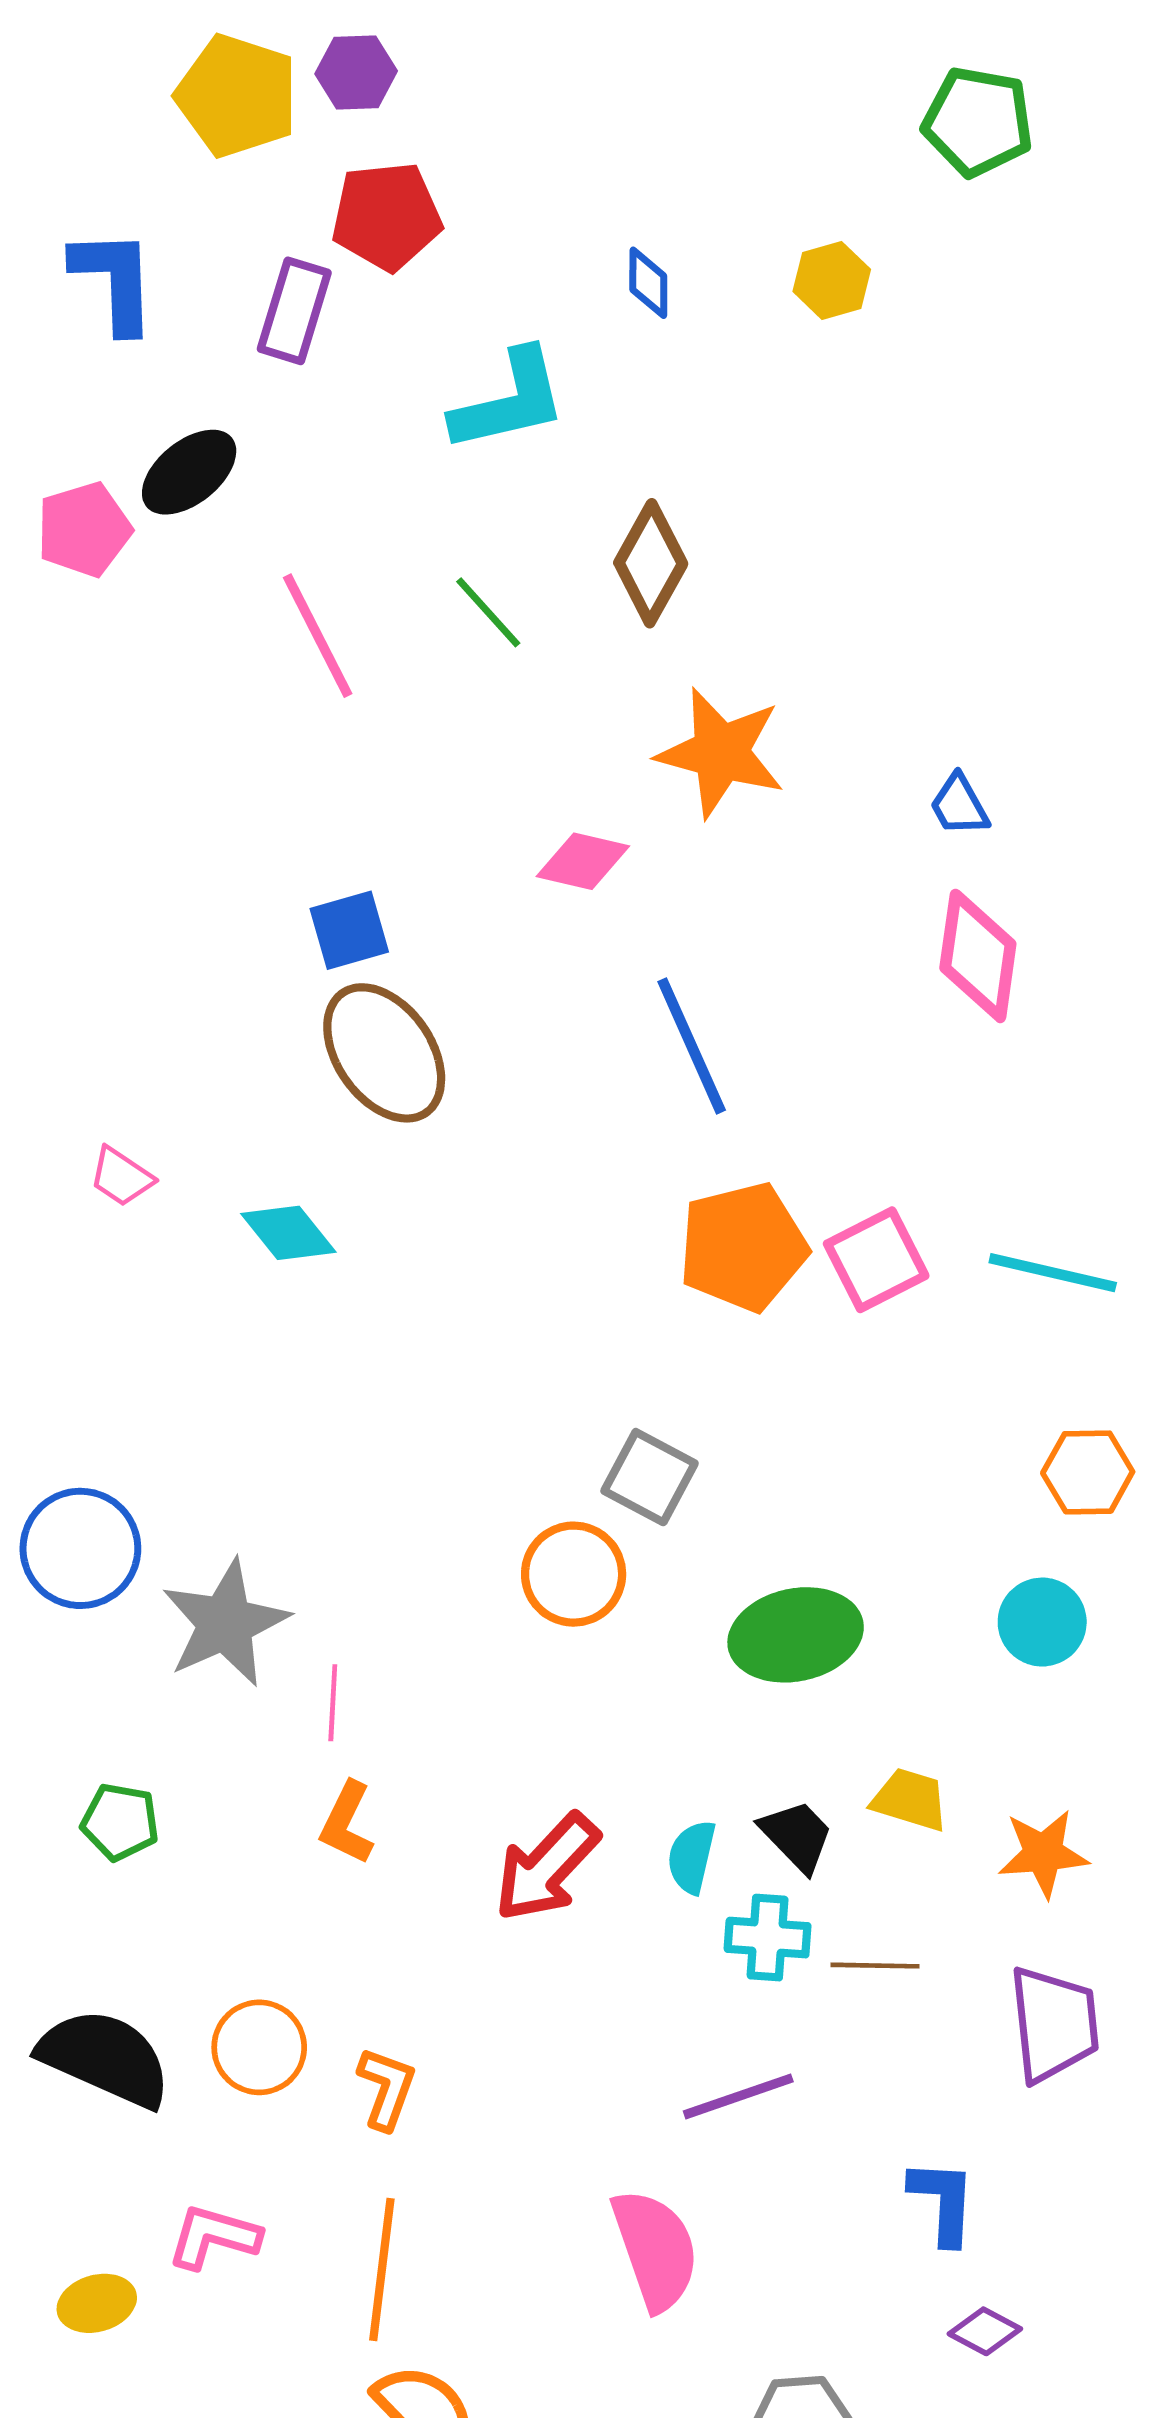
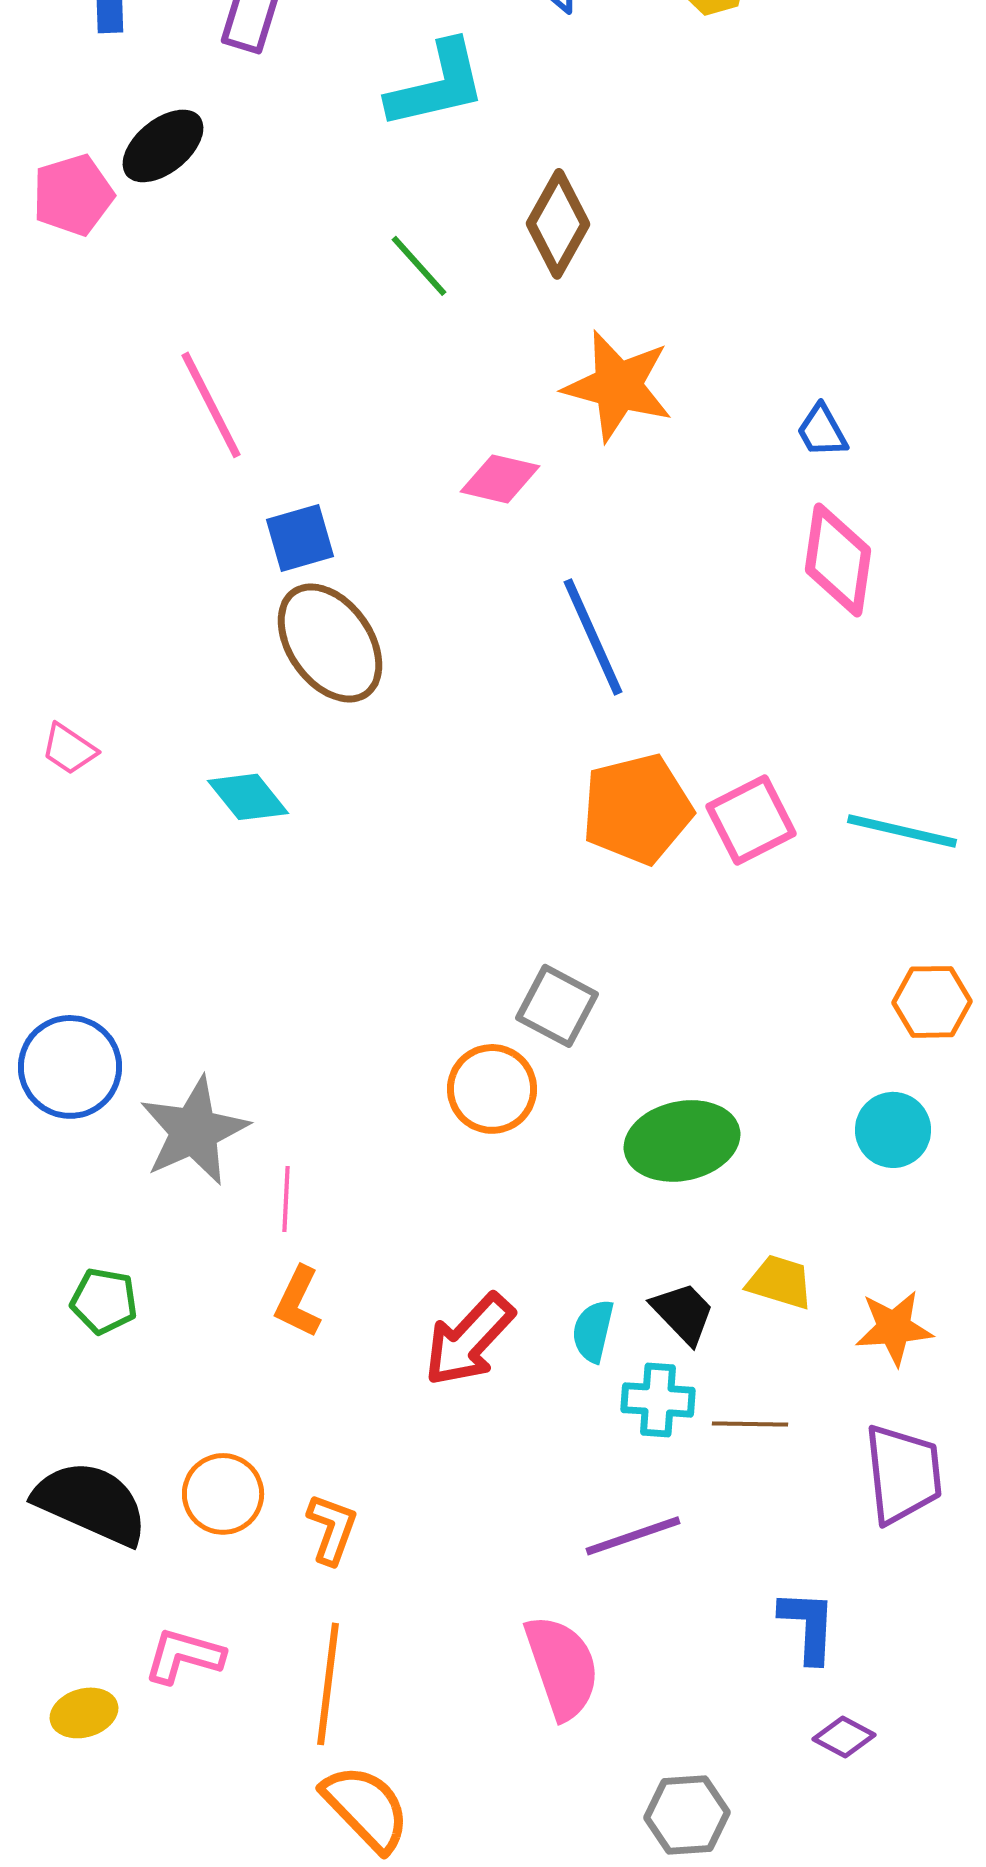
pink line: (318, 636) -> (211, 405), moved
pink trapezoid: (121, 1177) -> (69, 749), moved

